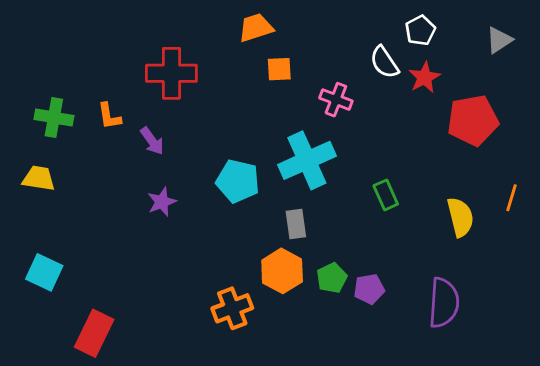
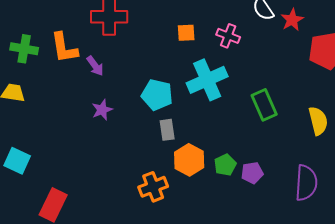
orange square: (279, 69) -> (186, 33), moved
orange L-shape: (109, 116) -> (64, 48), size x1.6
green rectangle: (386, 195) -> (264, 105), size x1.4
gray rectangle: (296, 224) -> (167, 130), moved

